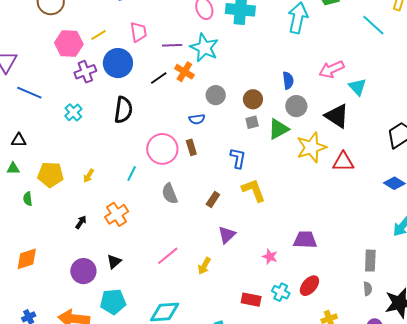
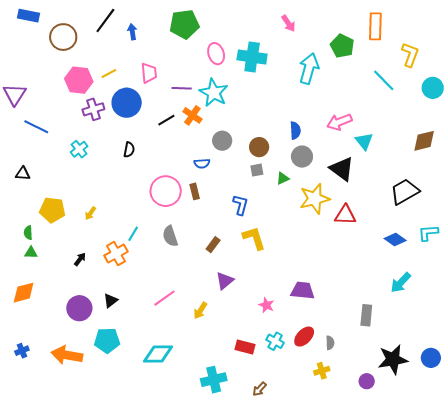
black semicircle: (123, 110) -> (129, 150), size x0.6
green triangle: (278, 129) -> (283, 178), size x0.6
green triangle: (13, 168) -> (31, 253), moved
cyan line: (132, 174) -> (133, 234), moved
gray semicircle: (368, 289) -> (330, 343), moved

